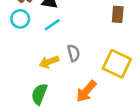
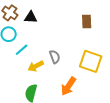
cyan line: (52, 25) -> (22, 50), moved

